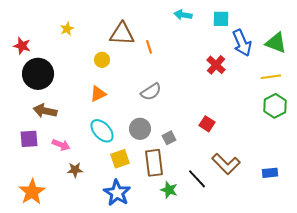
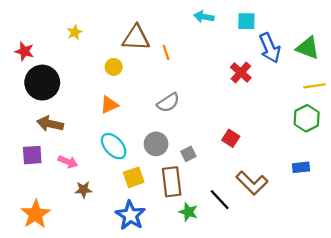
yellow line: (271, 77) -> (314, 86), moved
blue rectangle: (270, 173) -> (301, 167), moved

